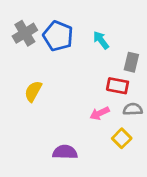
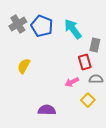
cyan arrow: (101, 40) -> (73, 29), size x1.5
red rectangle: (118, 86) -> (85, 62), turned 63

